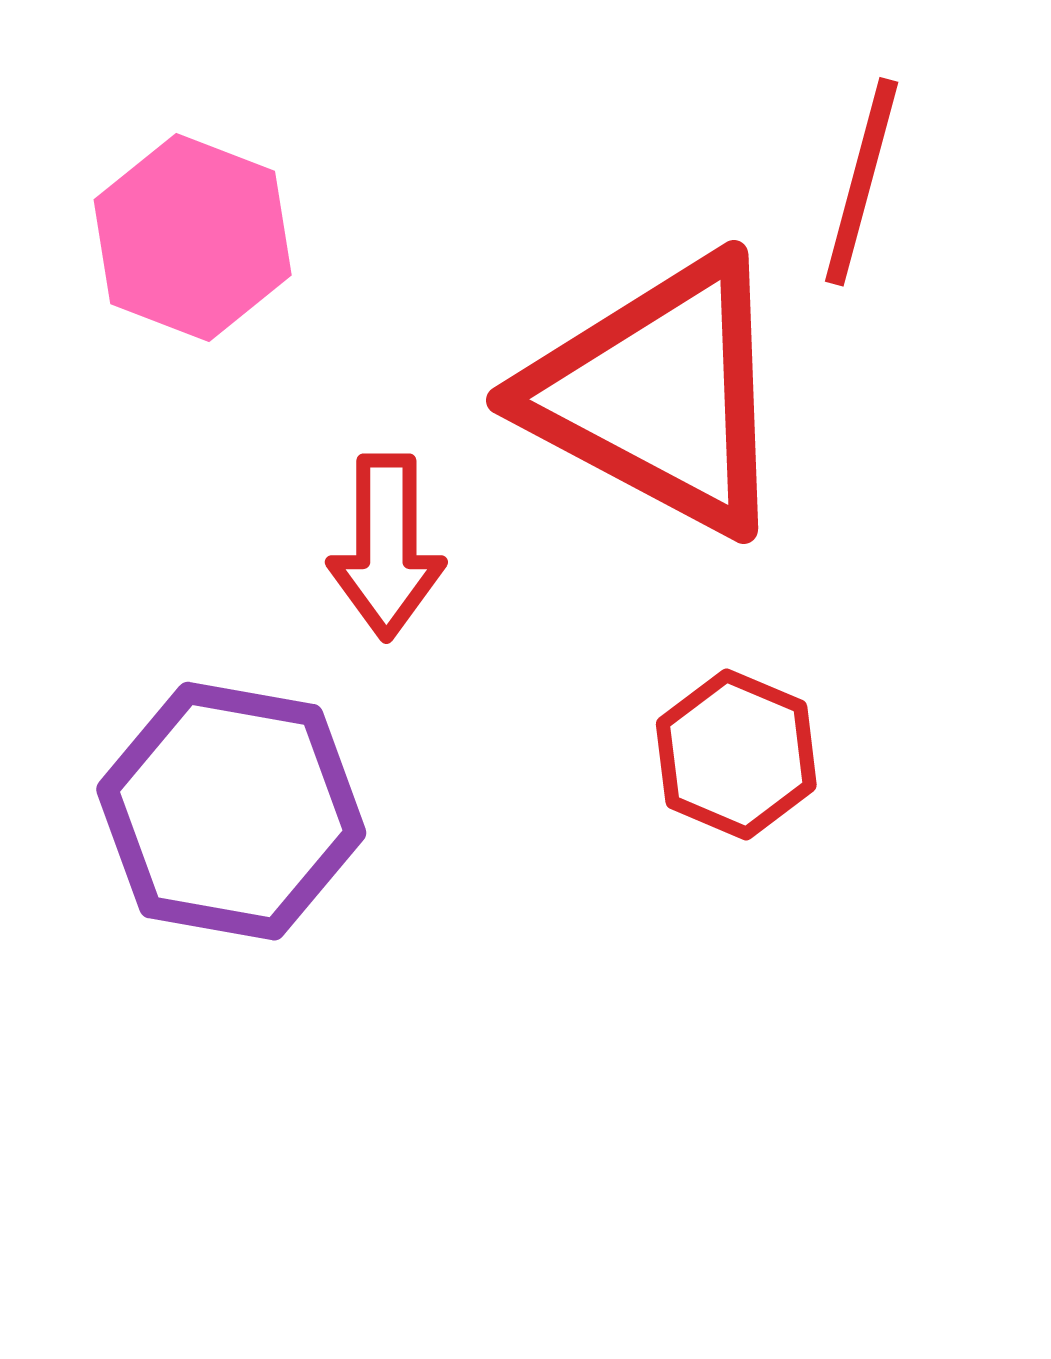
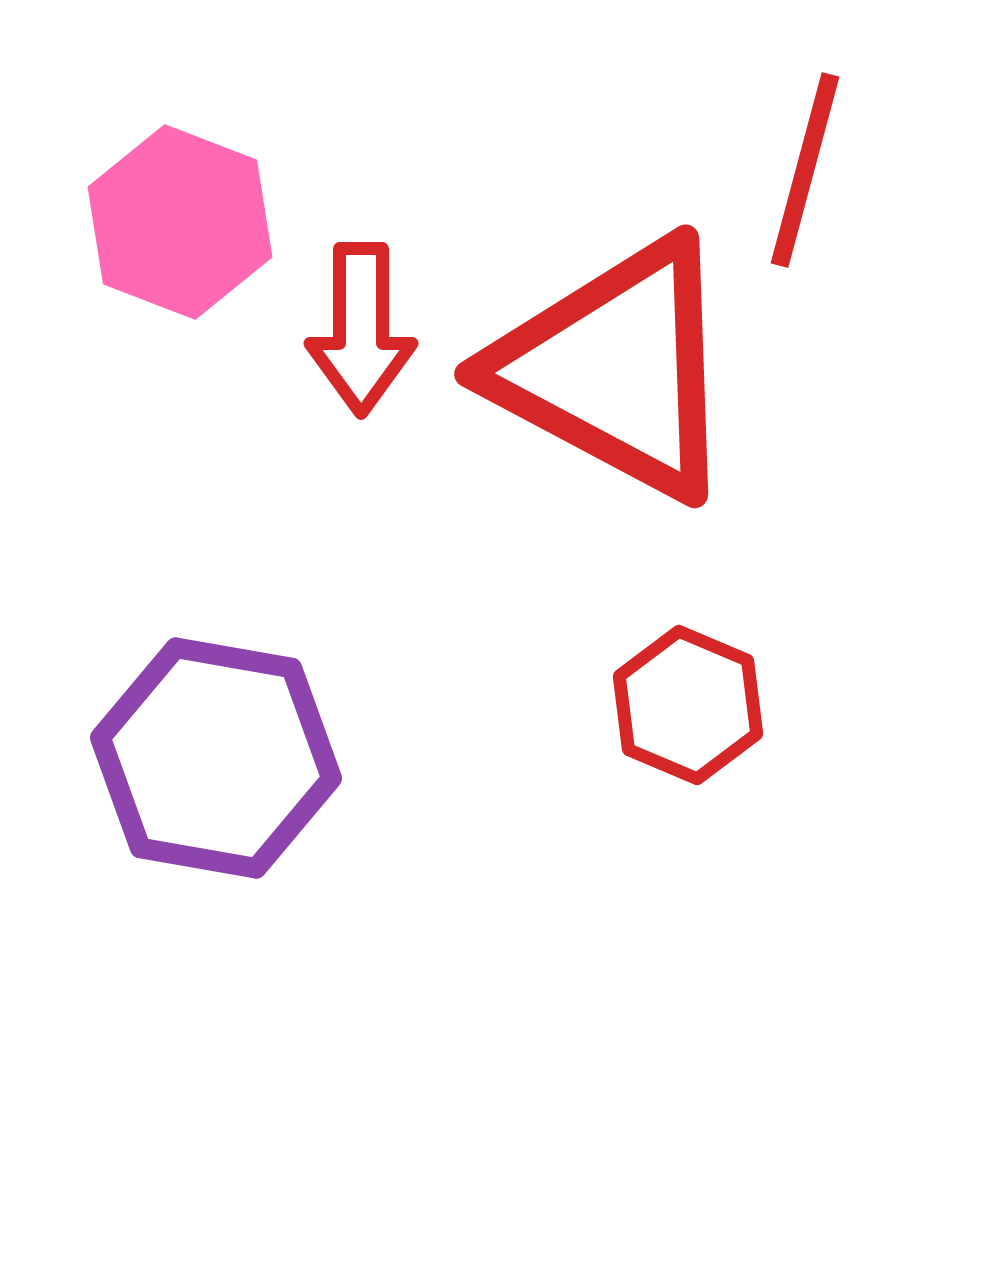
red arrow: (386, 547) -> (361, 329), moved

